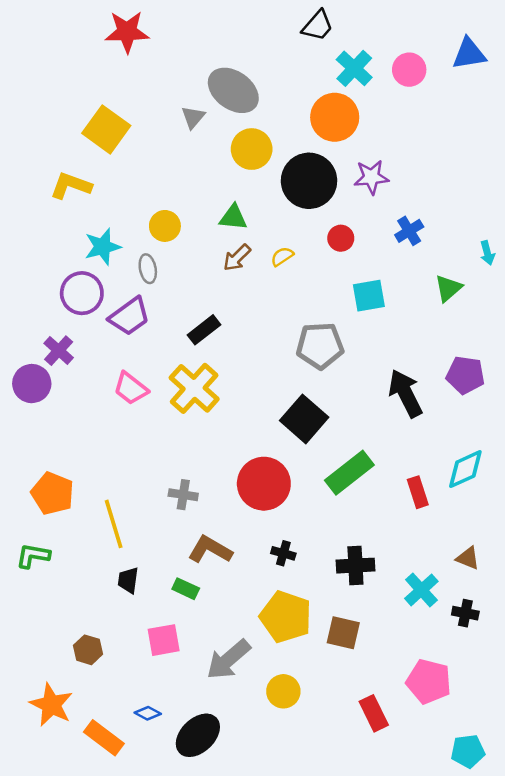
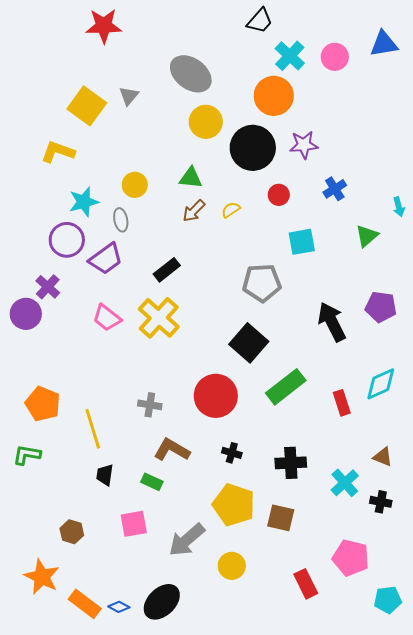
gray triangle: (193, 117) -> (129, 96), moved
blue diamond: (148, 713) -> (119, 607), moved
cyan pentagon: (468, 751) -> (388, 600), moved

